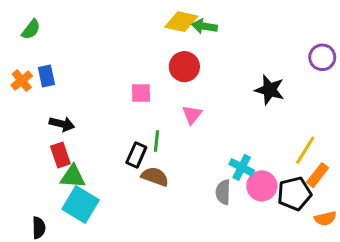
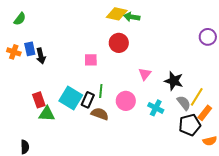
orange cross: (22, 81) -> (14, 52), turned -32
black star: (270, 90) -> (174, 81), moved
pink triangle: (192, 115) -> (145, 74), moved
black arrow: (62, 124) -> (41, 56), moved, turned 63
pink circle: (262, 186) -> (126, 101), moved
gray semicircle: (223, 192) -> (184, 103), moved, turned 140
cyan square: (81, 205) -> (71, 98), moved

